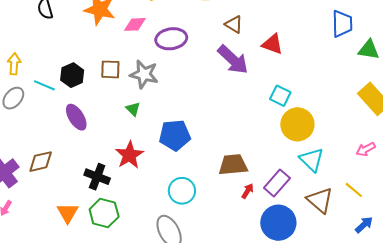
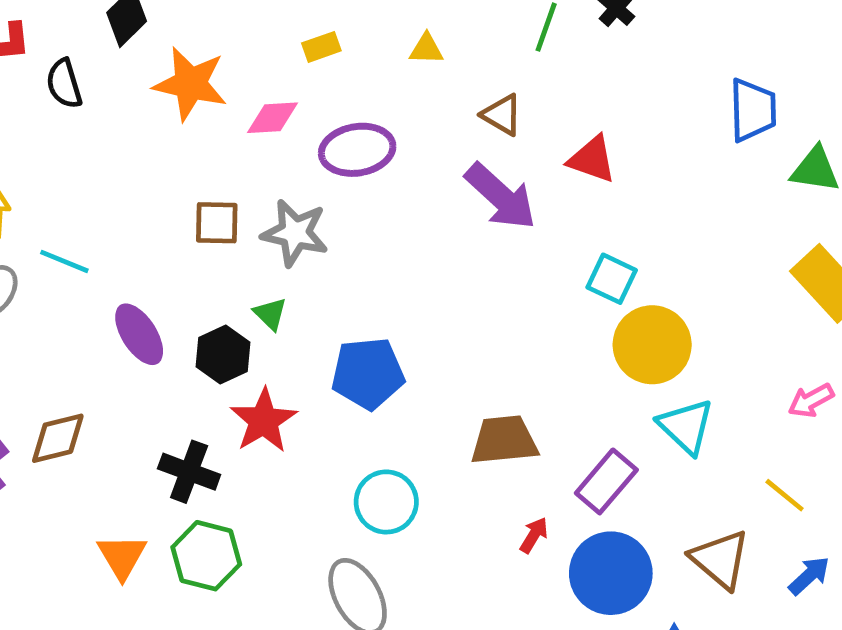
black hexagon: (72, 75) -> (223, 354), moved
red arrow: (248, 191) -> (534, 535), moved
brown triangle: (320, 200) -> (720, 559), moved

